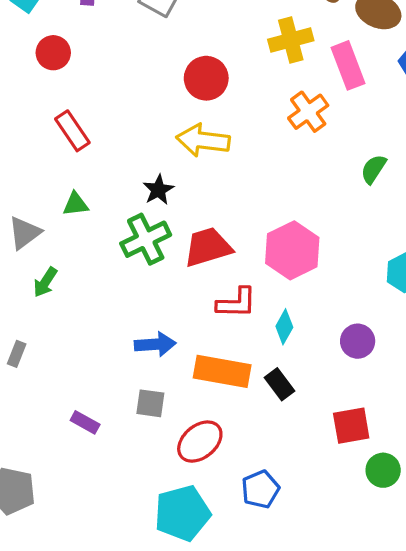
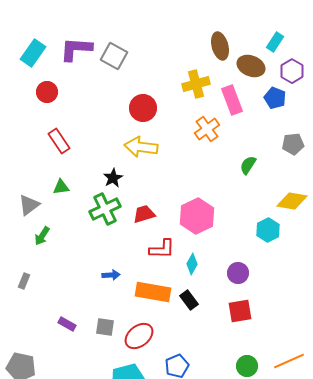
red trapezoid: (208, 247) -> (144, 214), size x0.7
blue arrow: (155, 344) -> (111, 275), size x0.7
gray square: (150, 403) -> (105, 327), moved
red square: (351, 426) -> (240, 311), moved
green circle: (383, 470) -> (247, 366), moved

